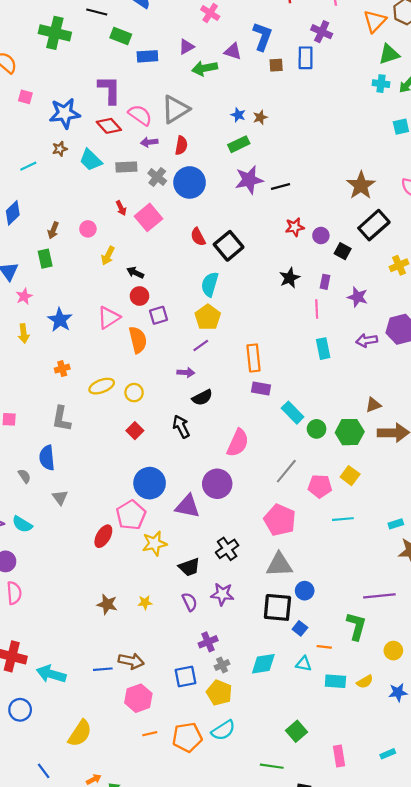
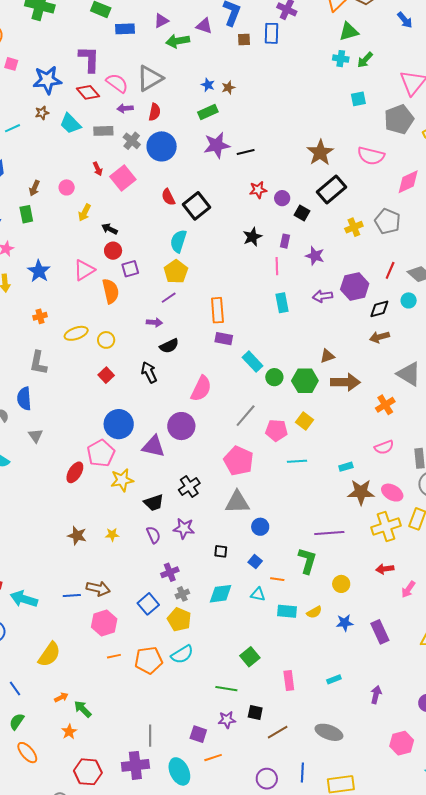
black square: (277, 607) -> (221, 551), moved, size x0.5
blue square: (186, 677) -> (148, 604), turned -30

